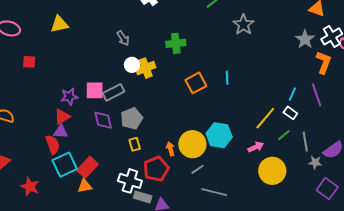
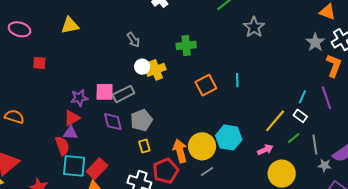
orange arrow: (170, 149) -> (180, 151), size x1.6
cyan square: (65, 165) -> (74, 166), turned 30

